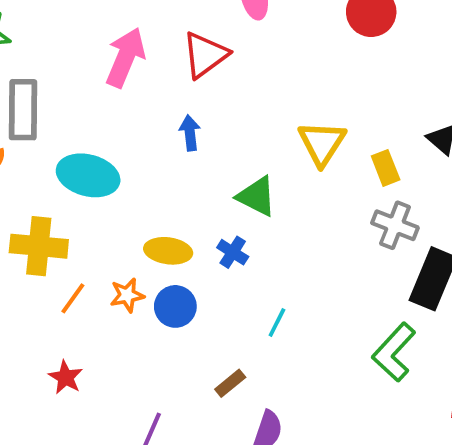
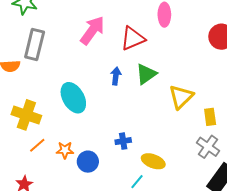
cyan ellipse: (88, 175) -> (73, 98), moved, turned 32
green triangle: (257, 196) -> (146, 74), moved, turned 45
yellow ellipse: (168, 251) -> (153, 161), moved
blue cross: (233, 252) -> (123, 141), turned 35

